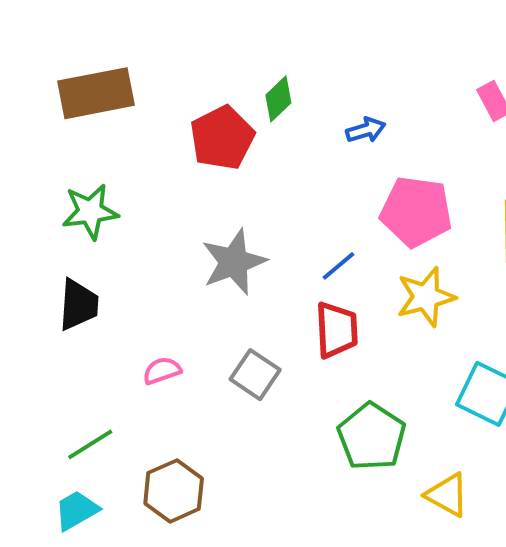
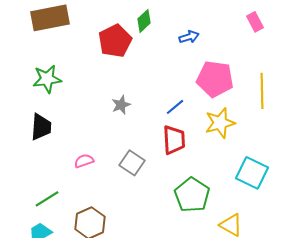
gray star: (234, 262) -> (121, 105), size x0.6

